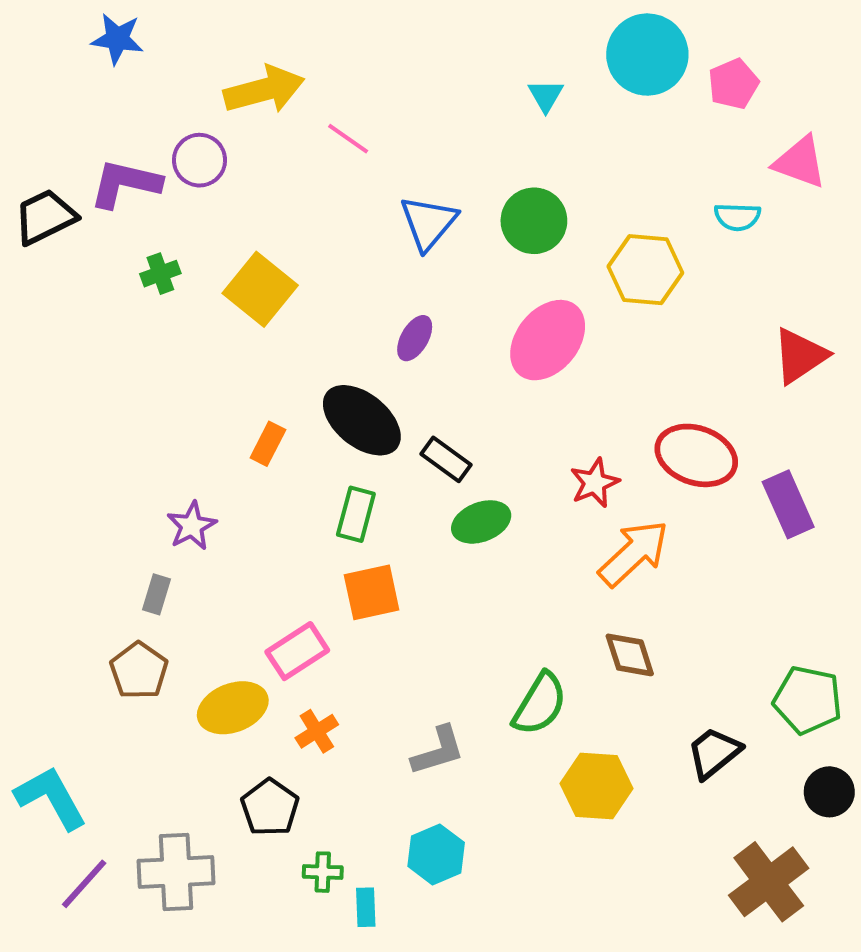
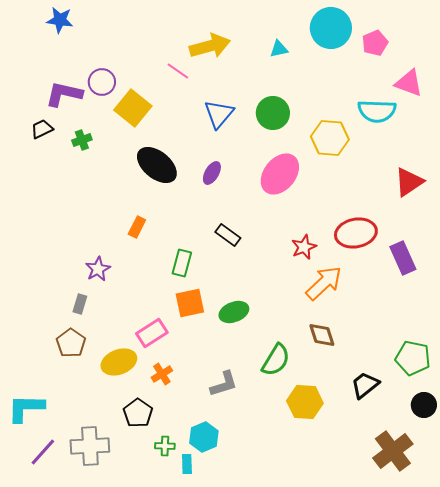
yellow arrow: (264, 90) -> (210, 46), moved
cyan triangle: (546, 96) -> (279, 49), turned 48
black trapezoid: (45, 217) -> (42, 129), moved, size x0.7
cyan semicircle: (737, 217) -> (377, 111), size x1.6
yellow square: (260, 289) -> (133, 108), moved
black ellipse: (362, 420) -> (157, 165), moved
red ellipse: (696, 455) -> (356, 233), turned -30
green ellipse: (481, 522) -> (234, 312), moved
cyan L-shape: (51, 798) -> (26, 408), turned -60
cyan hexagon: (436, 854) -> (204, 437), moved

